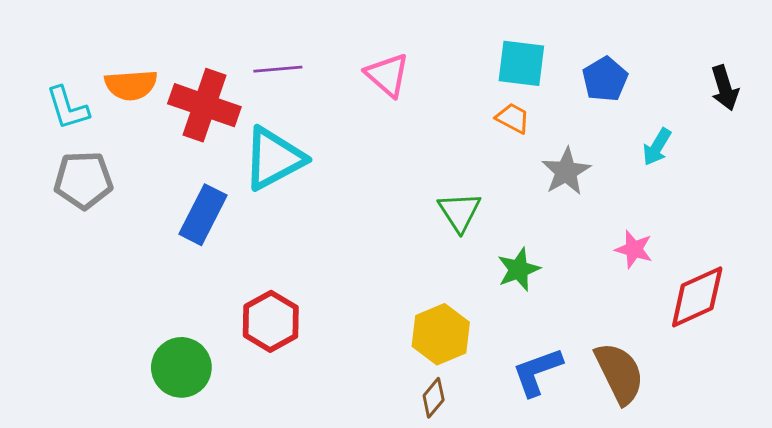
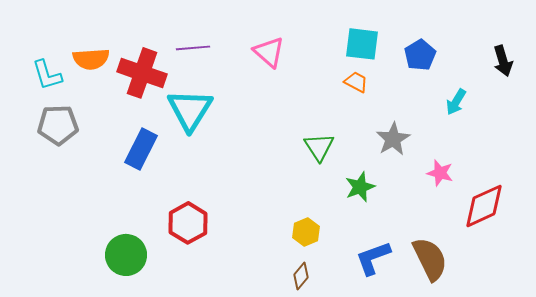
cyan triangle: (274, 158) -> (190, 110), turned -30
gray star: (566, 171) -> (393, 139), moved
yellow hexagon: (441, 334) -> (306, 232), size x0.7

